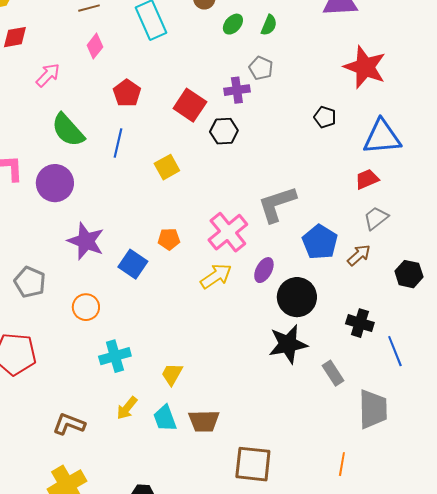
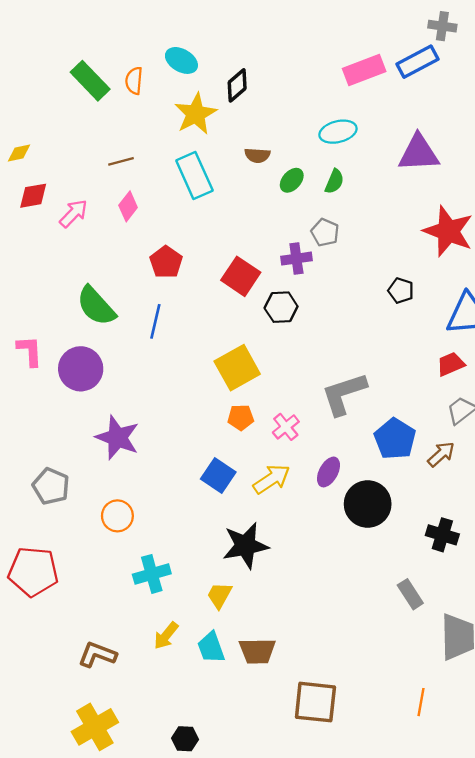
pink arrow: (48, 75) -> (74, 213), moved
yellow square: (167, 167) -> (237, 368), moved, size x1.5
pink cross: (228, 232) -> (286, 427), size x0.6
orange pentagon: (169, 239) -> (241, 417), moved
blue square: (133, 264) -> (218, 476), moved
black star: (288, 344) -> (245, 546), moved

